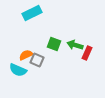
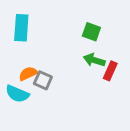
cyan rectangle: (32, 13) -> (21, 28), moved, turned -60
green square: (54, 44) -> (91, 32), moved

